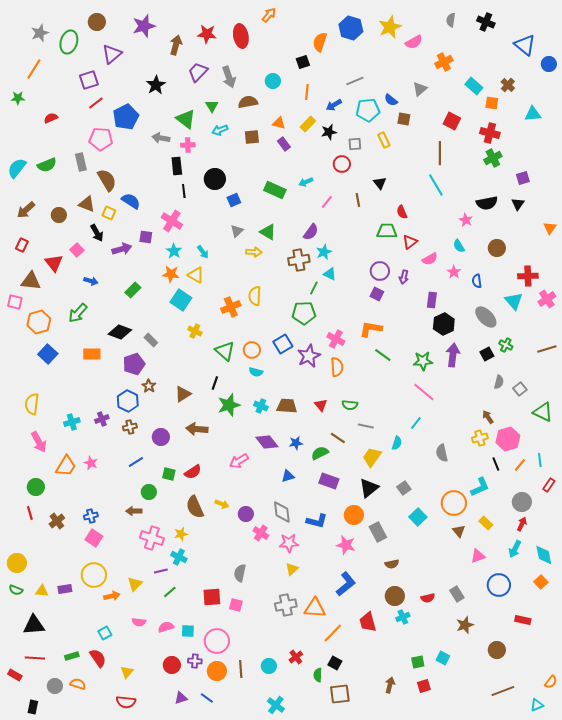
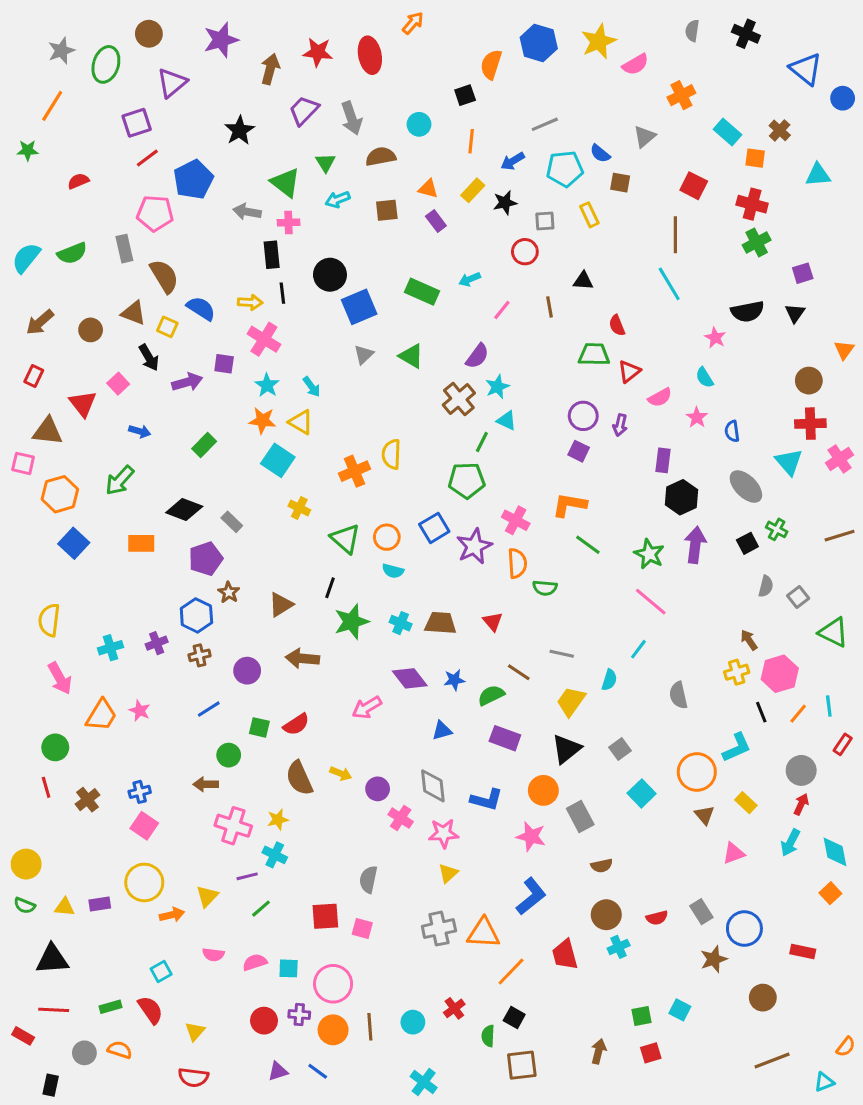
black triangle: (380, 183) -> (583, 281), turned -48
blue square: (234, 200) -> (359, 307), size x1.6
brown circle: (497, 248) -> (809, 381), moved
yellow arrow: (254, 252) -> (250, 302), moved
brown cross: (299, 260) -> (459, 399), turned -30
green star: (423, 361) -> (649, 554), turned 30
green semicircle: (350, 405) -> (545, 588), moved
blue circle: (499, 585) -> (744, 929), moved

